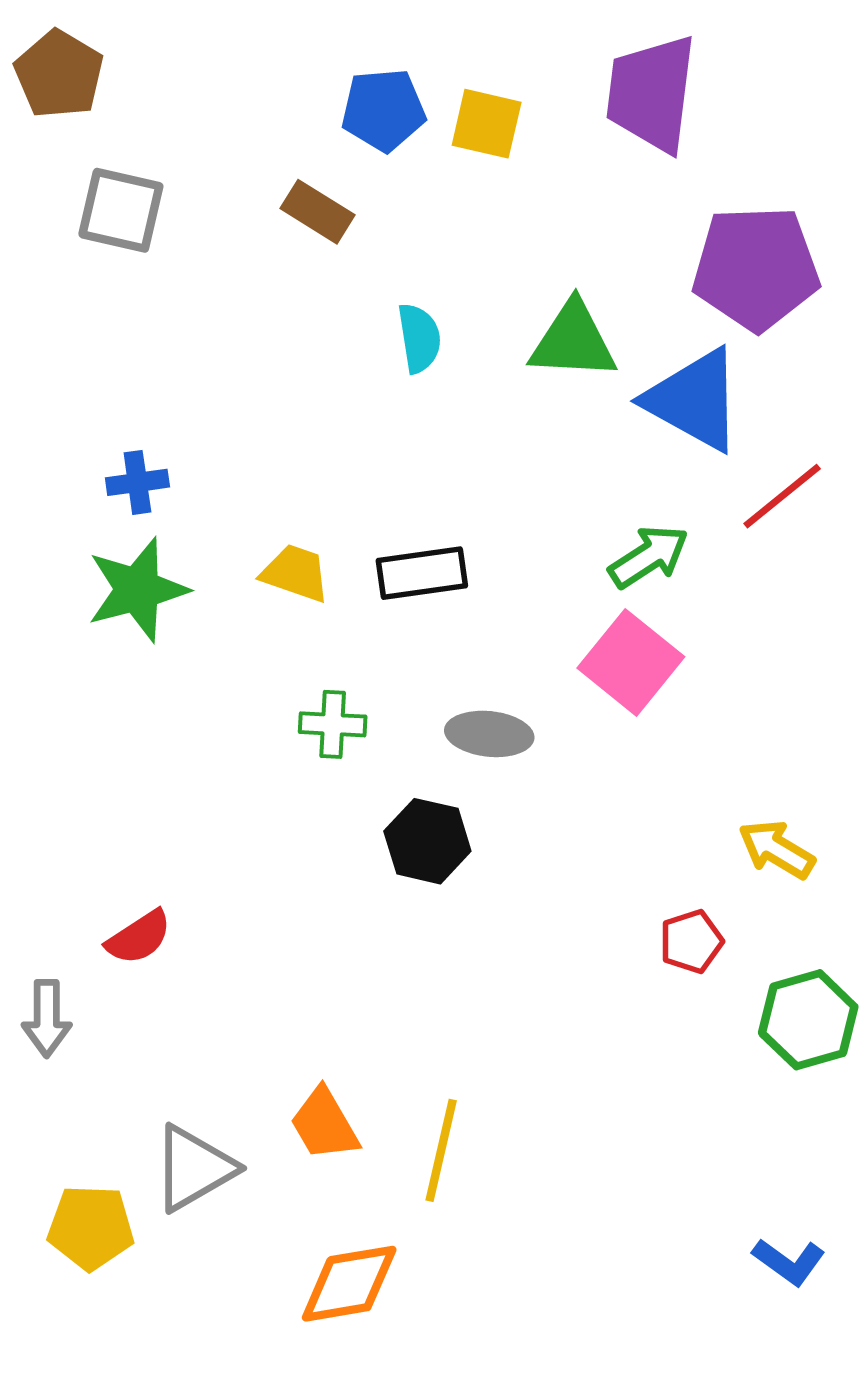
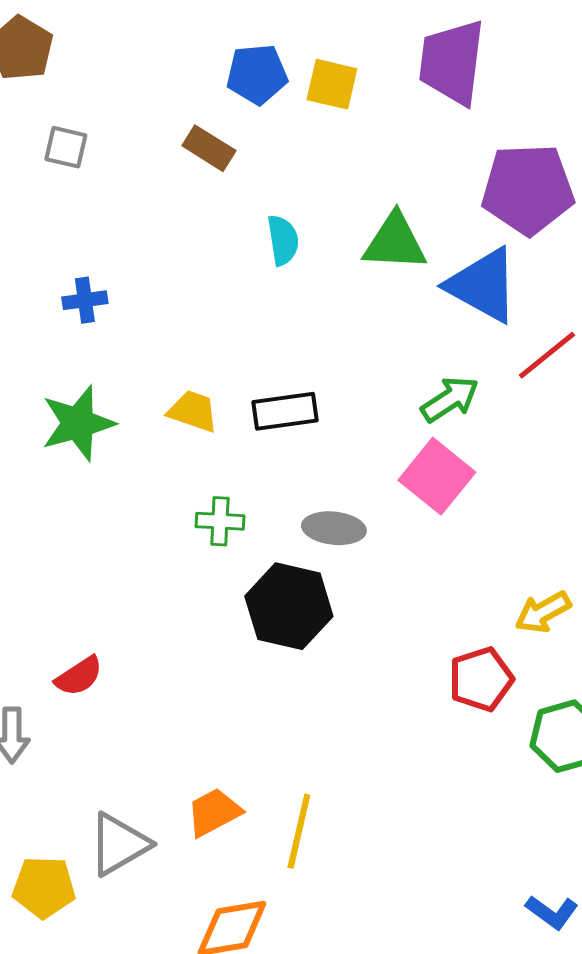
gray square: (121, 210) -> (66, 147), size x0.7
blue cross: (137, 482) -> (85, 300), moved
black hexagon: (427, 841) -> (289, 606), size x1.4
yellow arrow: (777, 849) -> (543, 612), turned -60
red pentagon: (691, 941) -> (481, 679), size x1.4
orange trapezoid: (324, 1124) -> (214, 812), turned 92

